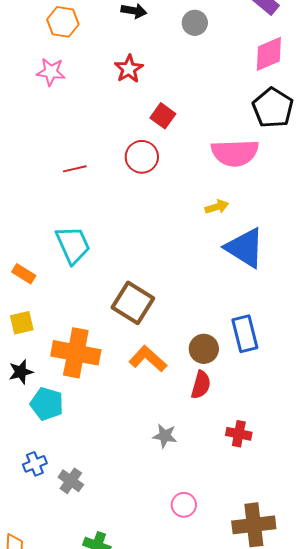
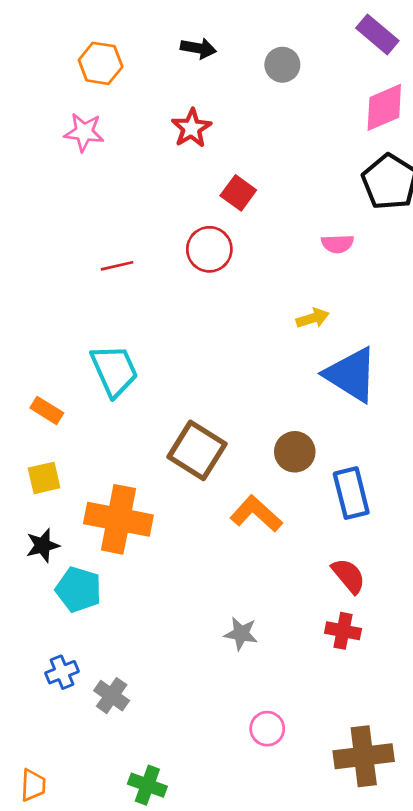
pink semicircle: (235, 153) -> (337, 244), size x0.5
brown circle: (204, 349) -> (295, 452), moved
orange L-shape: (148, 359) -> (256, 514), moved
red semicircle: (201, 385) -> (348, 576), moved, turned -56

